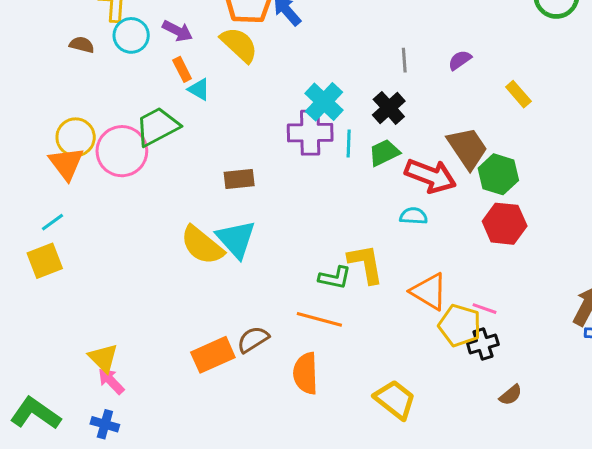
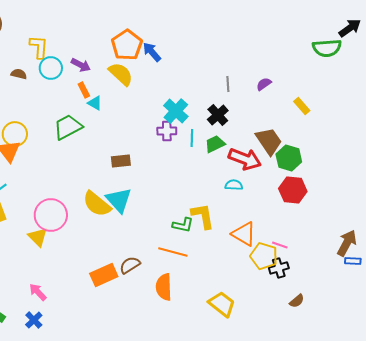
purple cross: (310, 133) -> (167, 131), size x0.7
pink circle: (122, 151) -> (51, 215), moved
yellow triangle: (103, 358) -> (38, 237), moved
blue cross: (105, 424) -> (34, 320), turned 30

